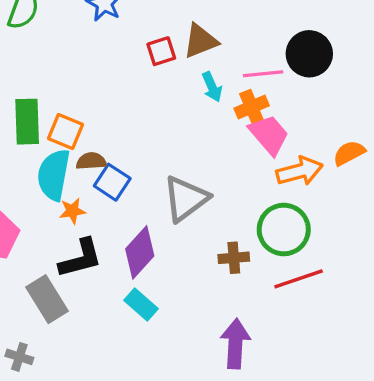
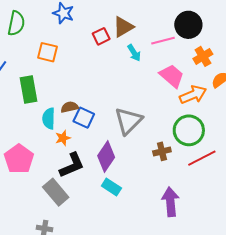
orange cross: (252, 107) -> (203, 56), moved
orange square: (65, 132) -> (48, 52), moved
cyan semicircle: (54, 175) -> (49, 118), size x0.7

